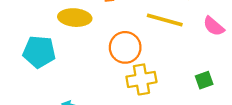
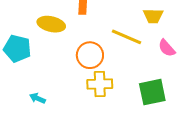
green square: (204, 80) -> (152, 92), size x1.8

